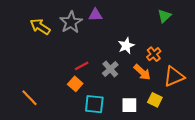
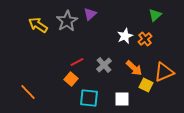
purple triangle: (95, 15) -> (90, 14), turned -40
white star: (126, 46) -> (125, 36), moved
orange cross: (154, 54) -> (145, 39), moved
yellow square: (155, 100) -> (146, 85), moved

